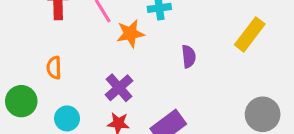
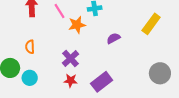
purple semicircle: (189, 56) -> (113, 38), turned -112
cyan circle: (67, 118) -> (30, 78), moved

